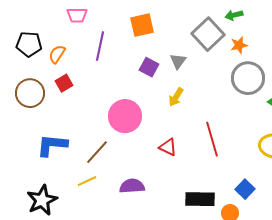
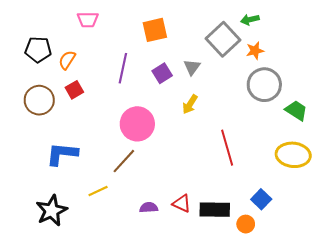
purple line: (100, 46) -> (123, 68), moved
purple square: (149, 67) -> (162, 73), turned 30
red triangle: (168, 147) -> (182, 203), moved
brown line: (97, 152) -> (124, 161), moved
purple semicircle: (132, 186) -> (149, 208), moved, size x0.7

